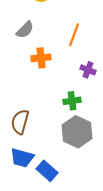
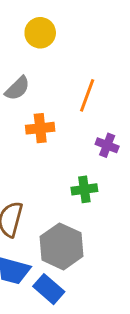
gray hexagon: (77, 132) -> (62, 246), moved

